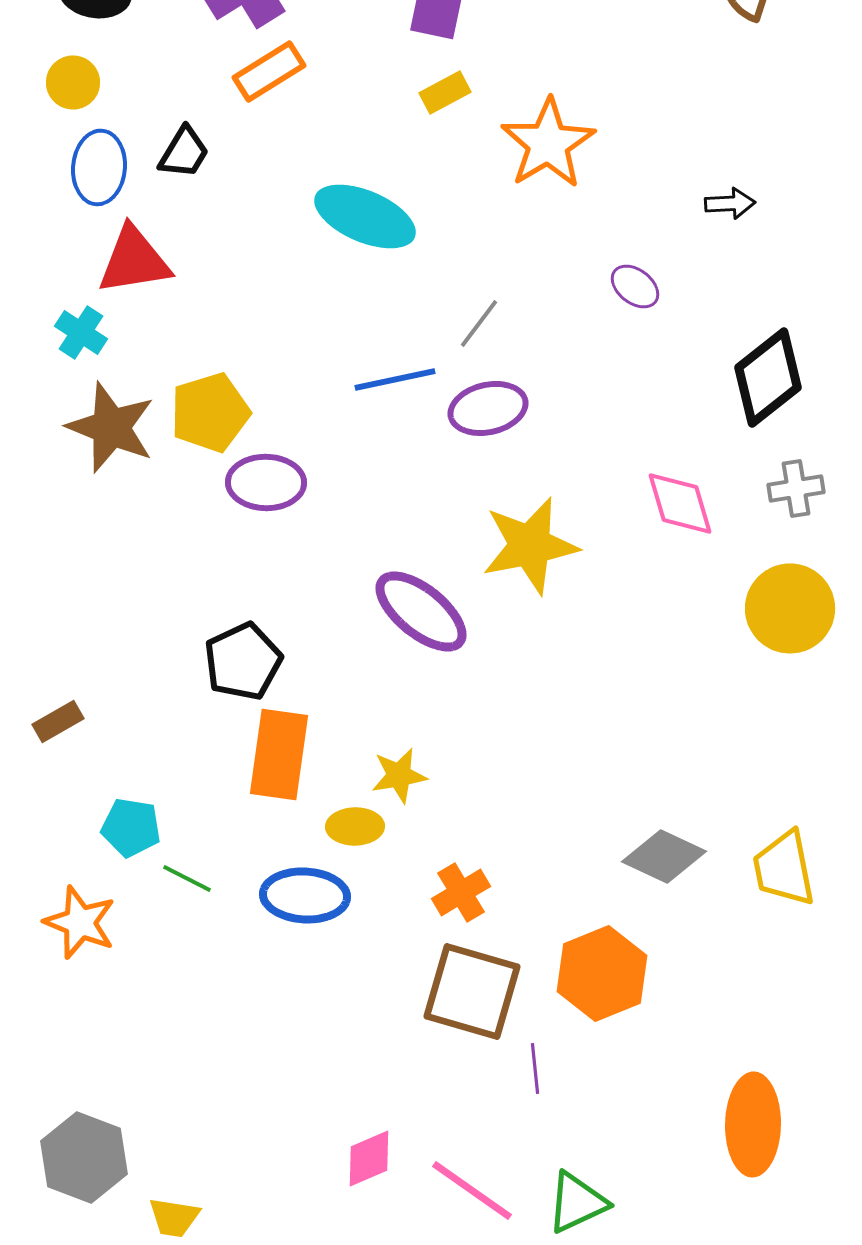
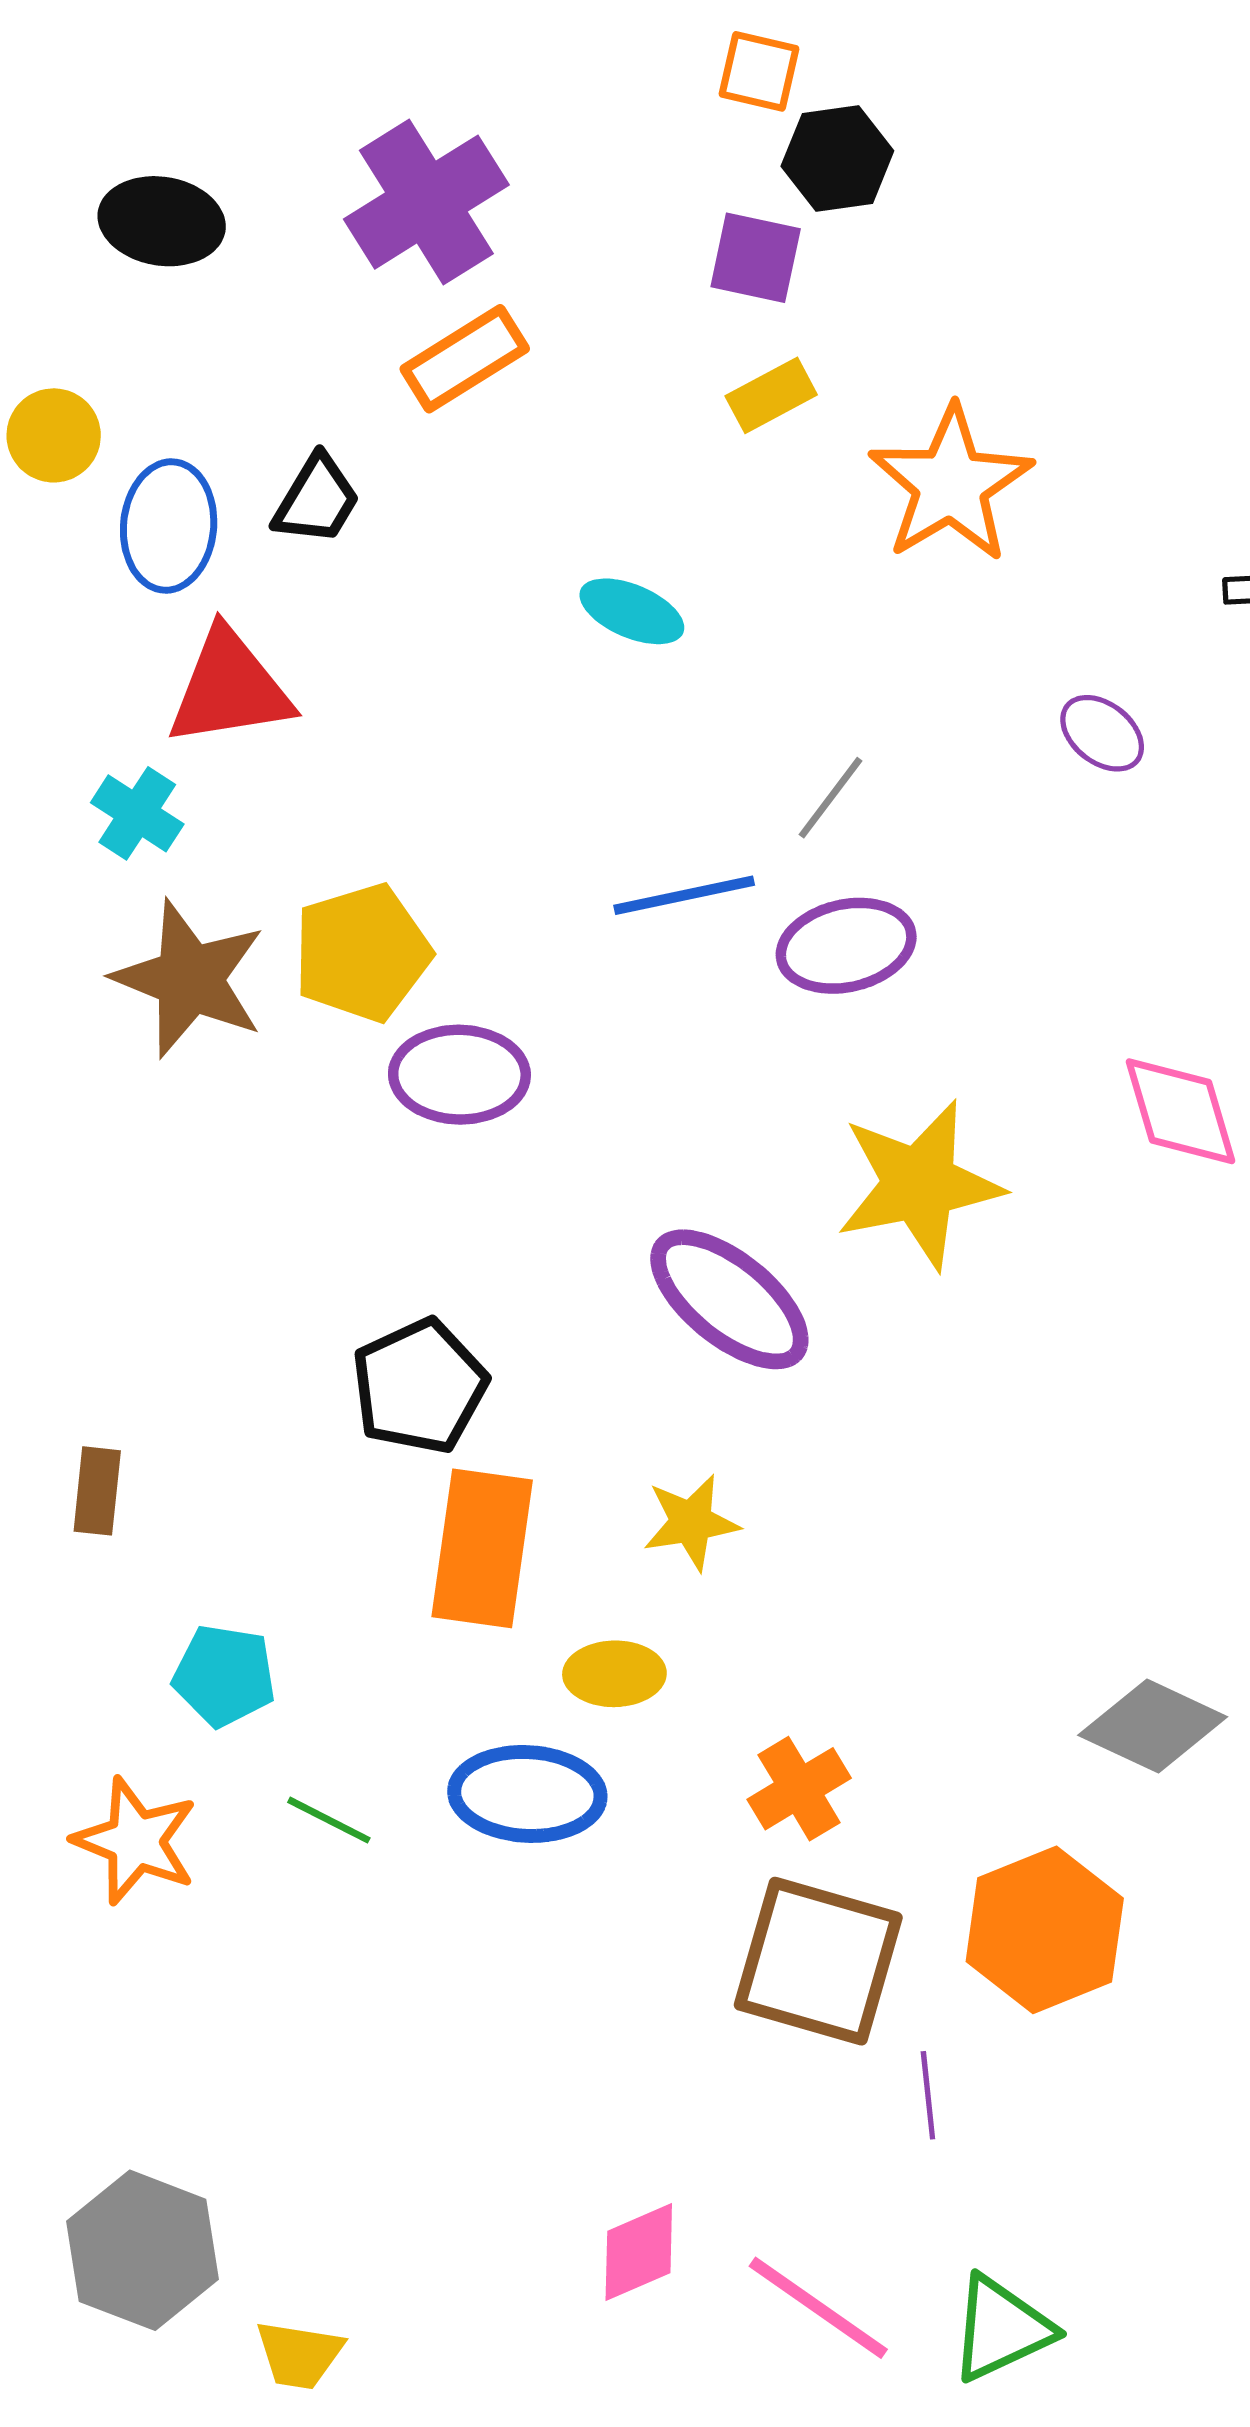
yellow circle: (73, 82) -> (54, 435), moved
cyan ellipse: (365, 216) -> (632, 611), size x0.6
brown rectangle: (58, 721) -> (97, 1491), turned -54
yellow star: (399, 775) -> (691, 1522), moved
green line: (187, 878) -> (329, 1820), moved

